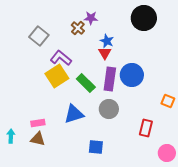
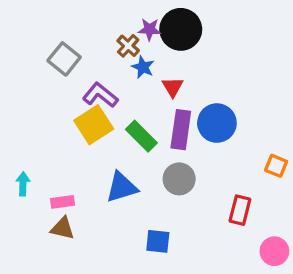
black circle: (144, 18) -> (181, 29), moved
blue star: (107, 41) -> (143, 67), moved
cyan arrow: (11, 136) -> (23, 184), moved

